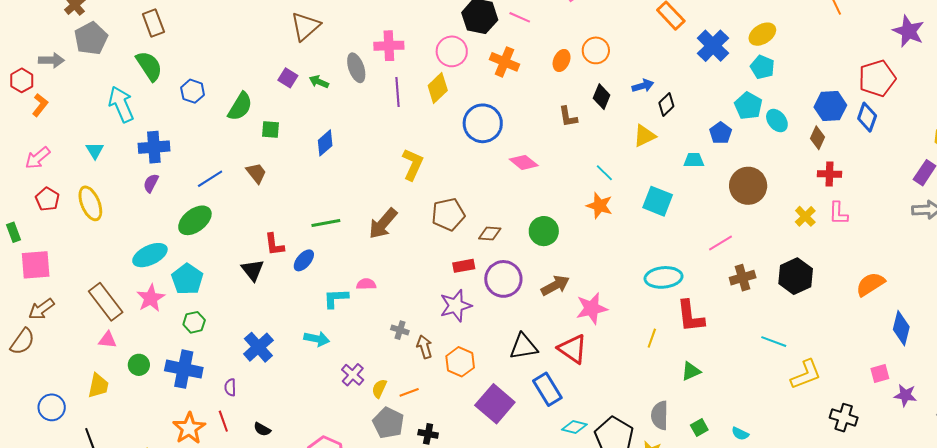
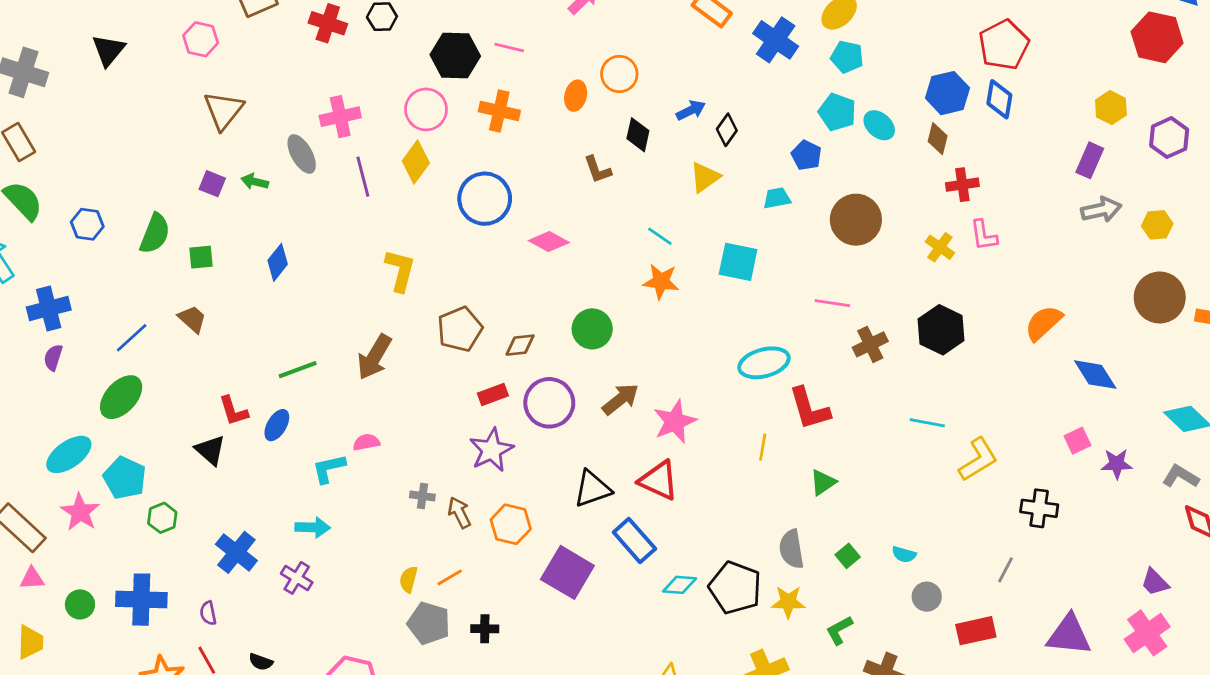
pink line: (720, 243) -> (832, 303), turned 50
green hexagon: (194, 322) -> (162, 518), moved
blue diamond: (901, 328) -> (1095, 375), turned -36
purple cross: (353, 375) -> (297, 578), moved

